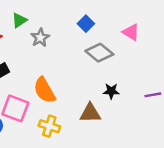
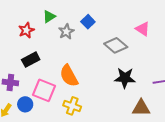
blue square: (86, 24) -> (88, 22), moved
black star: (111, 91) -> (125, 78), size x1.5
brown triangle: (90, 113) -> (141, 108), moved

